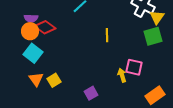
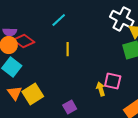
yellow line: (107, 35) -> (68, 49), moved
yellow square: (54, 80) -> (33, 94), size x1.5

